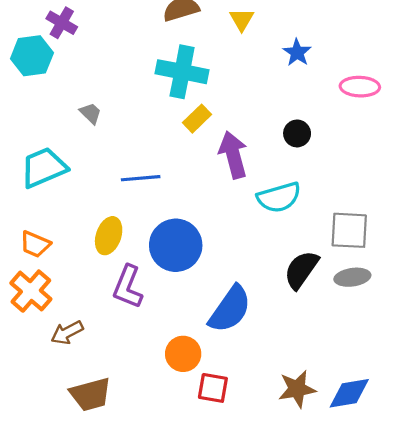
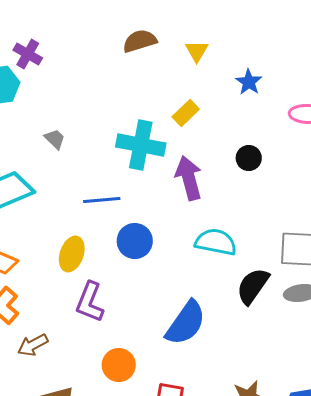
cyan cross: (182, 72) -> (141, 145), moved
yellow rectangle: (197, 119) -> (186, 113), moved
cyan semicircle: (279, 197) -> (216, 242), moved, turned -153
blue circle: (176, 245) -> (135, 241), moved, size x0.7
orange circle: (183, 354) -> (119, 365), moved

